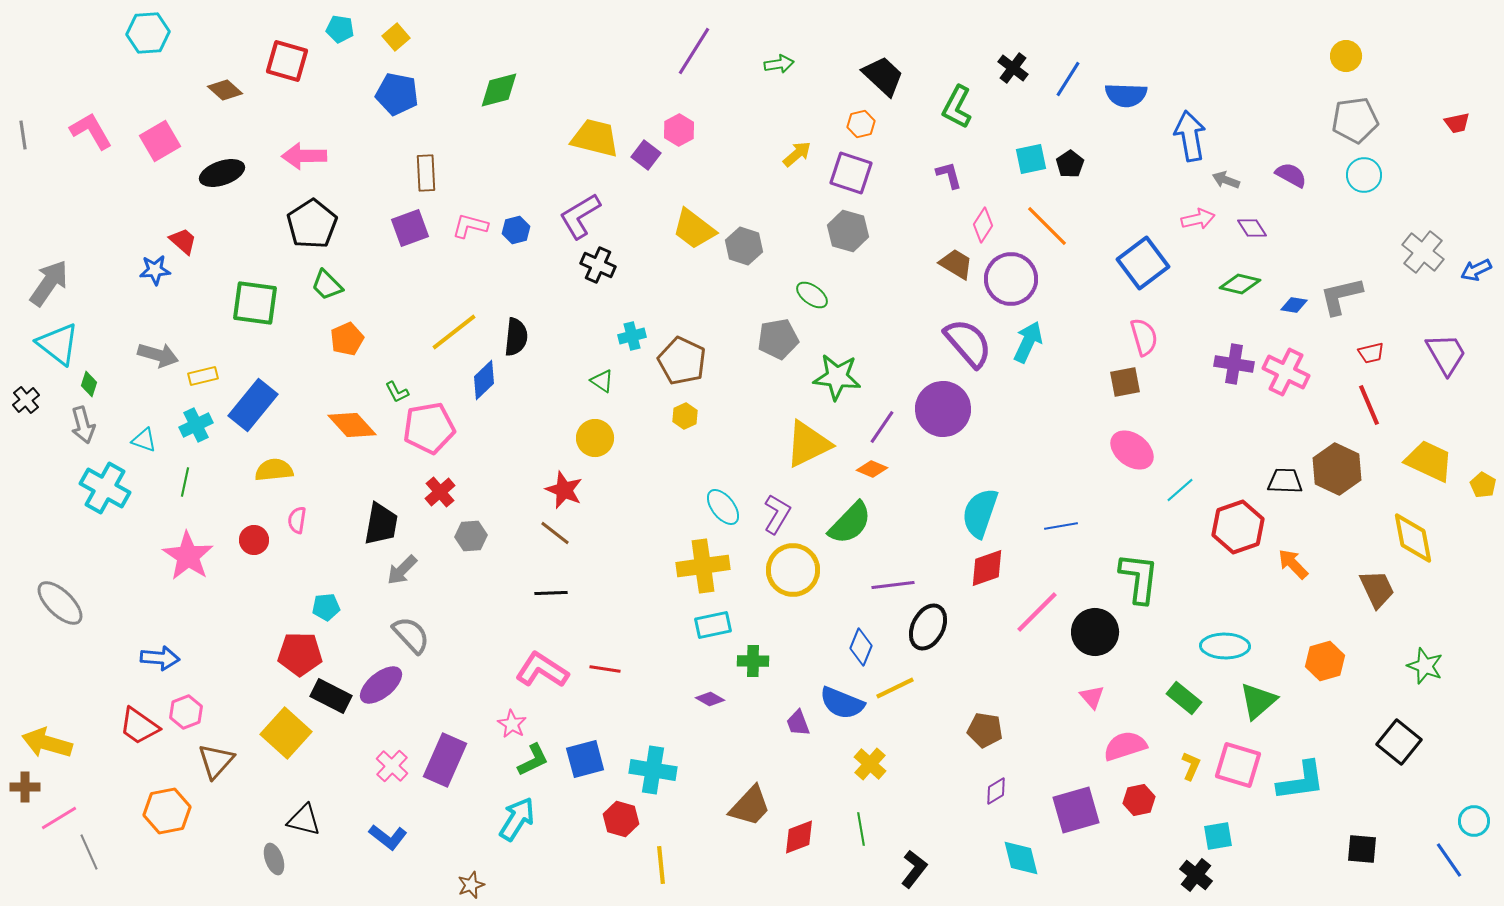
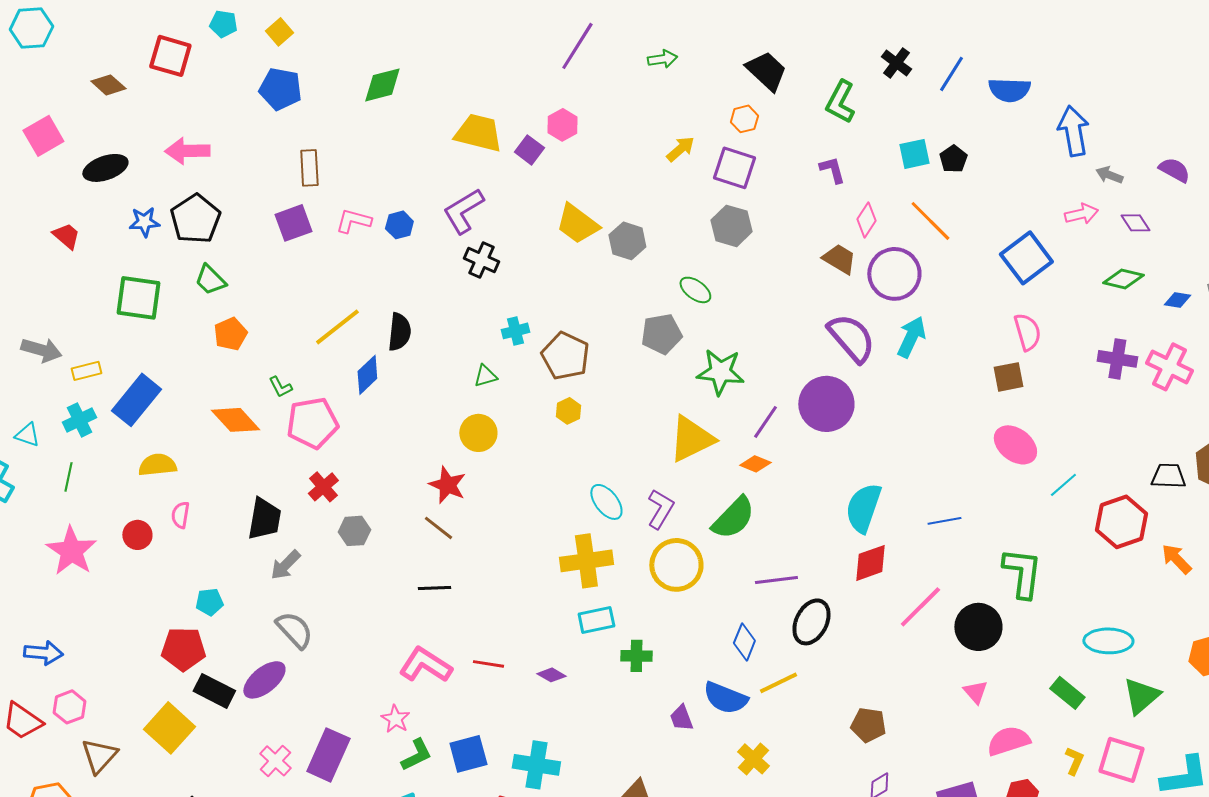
blue star: (155, 270) -> (144, 222), moved
green triangle: (602, 381) -> (485, 376), turned -50
purple diamond: (710, 699) -> (551, 675), moved

